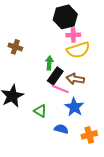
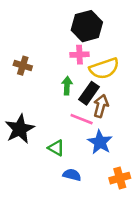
pink cross: (73, 35) -> (79, 55), moved
black rectangle: (55, 76) -> (89, 93), moved
brown arrow: (75, 79) -> (101, 106), turned 96
blue semicircle: (61, 129) -> (72, 175), moved

